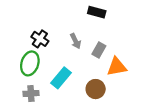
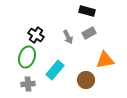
gray rectangle: (99, 50) -> (89, 33), moved, turned 32

